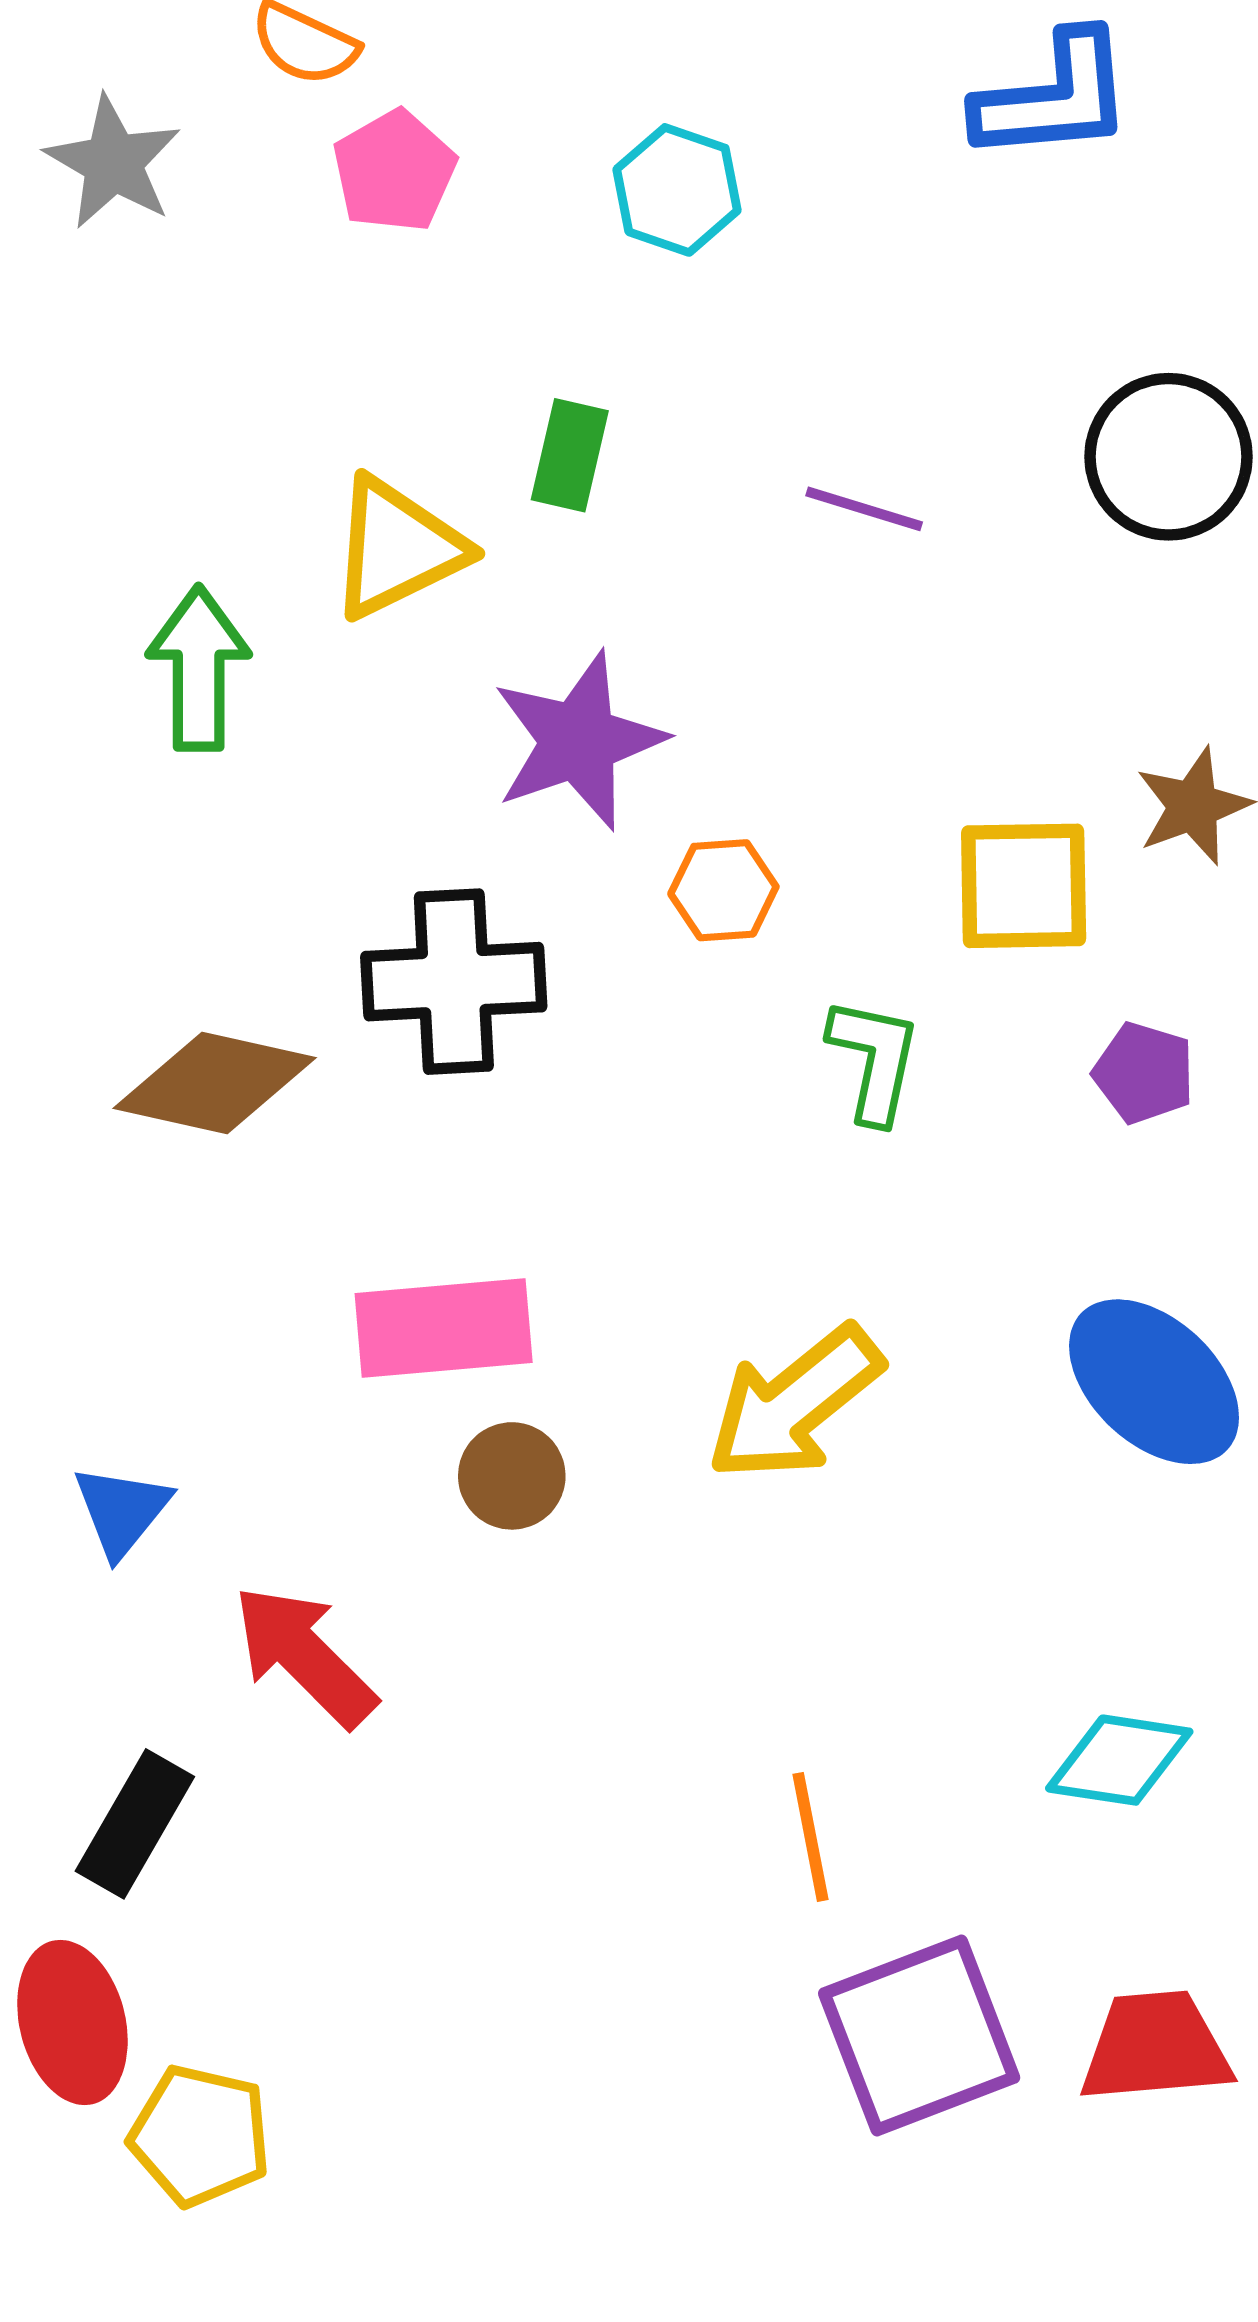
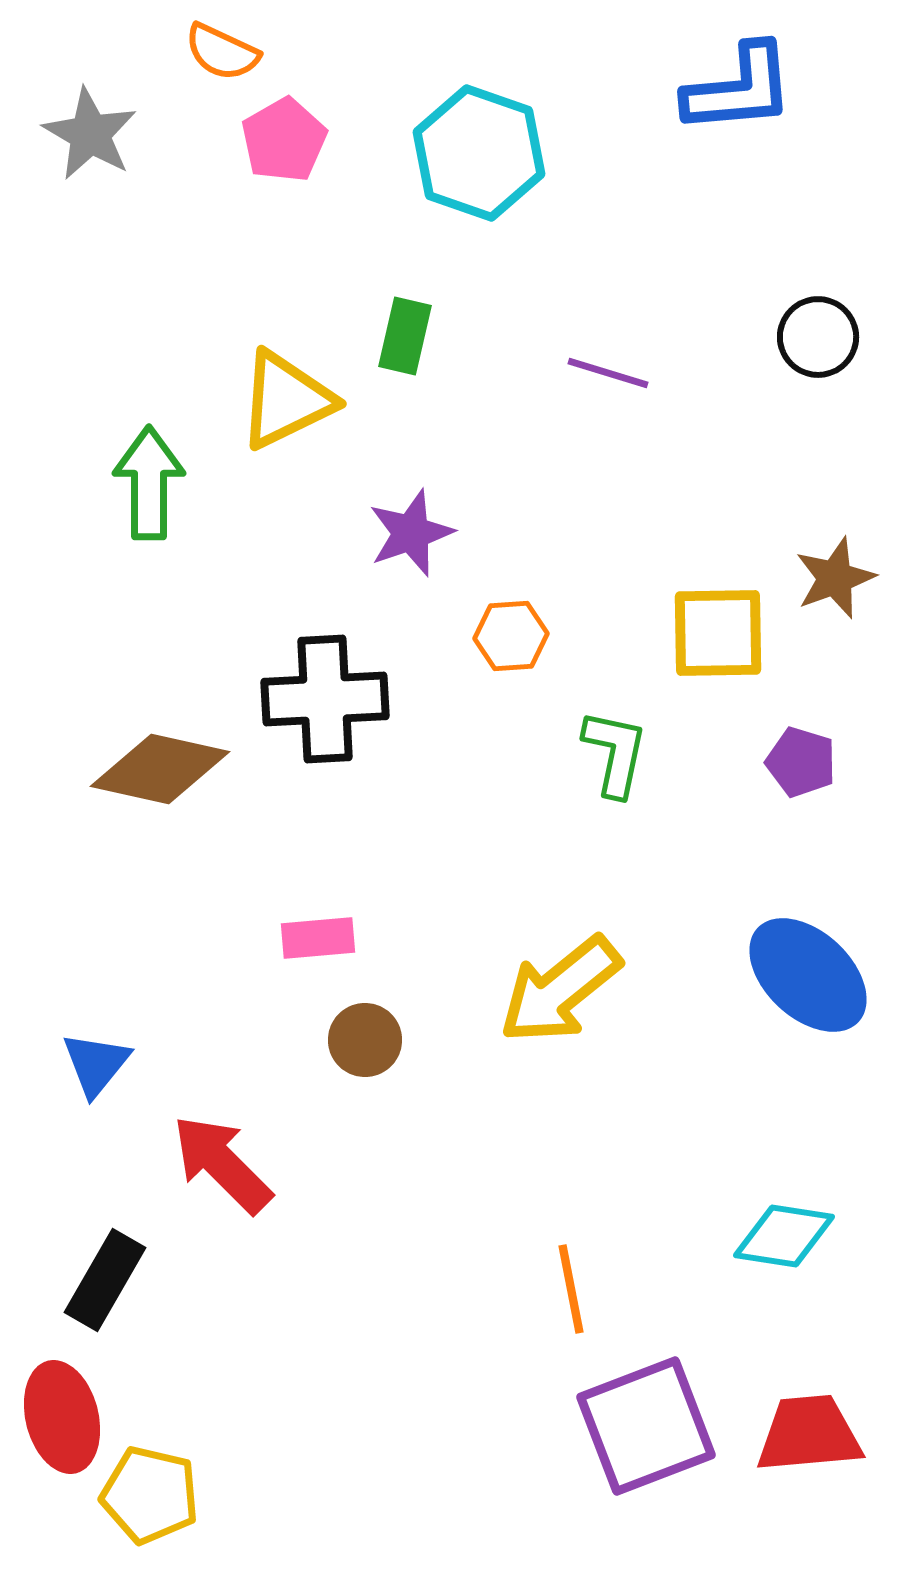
cyan hexagon: (677, 190) -> (479, 153), size x1.5
black circle: (1169, 457) -> (818, 337), size x0.7
purple star: (578, 741) -> (411, 533), size x0.7
pink rectangle: (444, 1328) -> (318, 938), size x0.6

